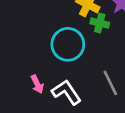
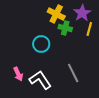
cyan circle: (68, 44) -> (41, 44), size x0.7

